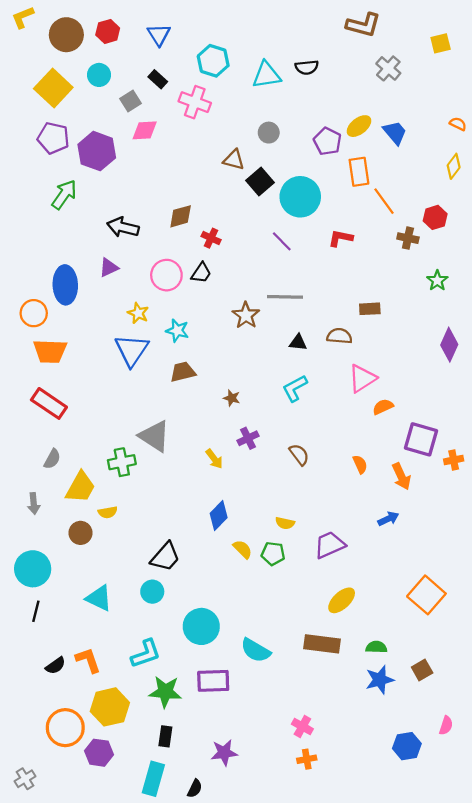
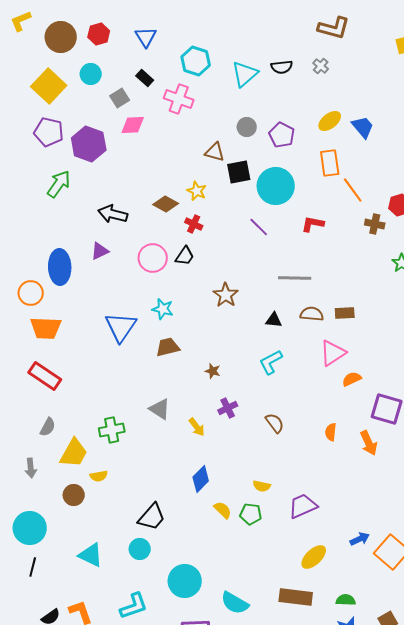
gray cross: (388, 68) -> (321, 66), moved, size x0.7
cyan triangle: (267, 75) -> (245, 74), turned -32
purple pentagon: (327, 141) -> (282, 135), moved
black square: (260, 182) -> (239, 172), turned 30
brown diamond: (181, 216) -> (166, 204), turned 45
gray line: (285, 297) -> (295, 278), moved
brown rectangle: (370, 309) -> (345, 313), moved
yellow star: (138, 313) -> (197, 191), moved
gray triangle: (154, 436) -> (160, 409), moved, size x0.7
orange semicircle: (360, 464) -> (331, 432), turned -150
blue arrow: (388, 519) -> (360, 539), moved

